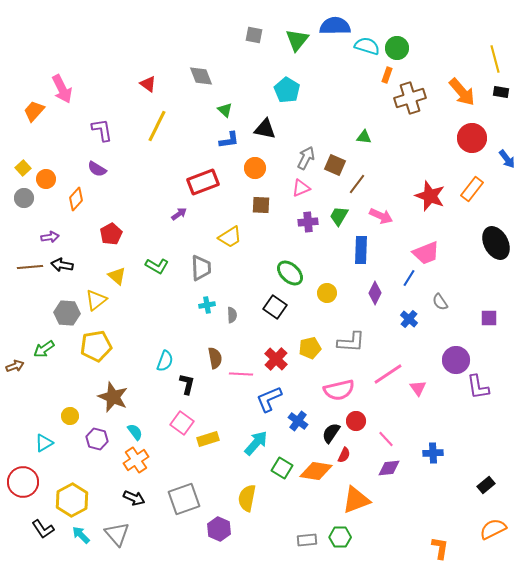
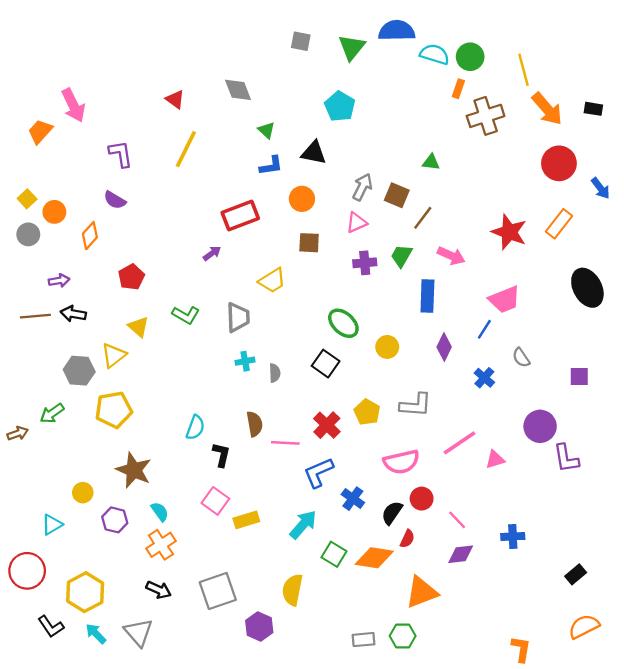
yellow line: (495, 59) -> (523, 70), moved
yellow pentagon: (310, 348) -> (367, 412), turned -30
pink triangle: (418, 388) -> (495, 459), turned 48

